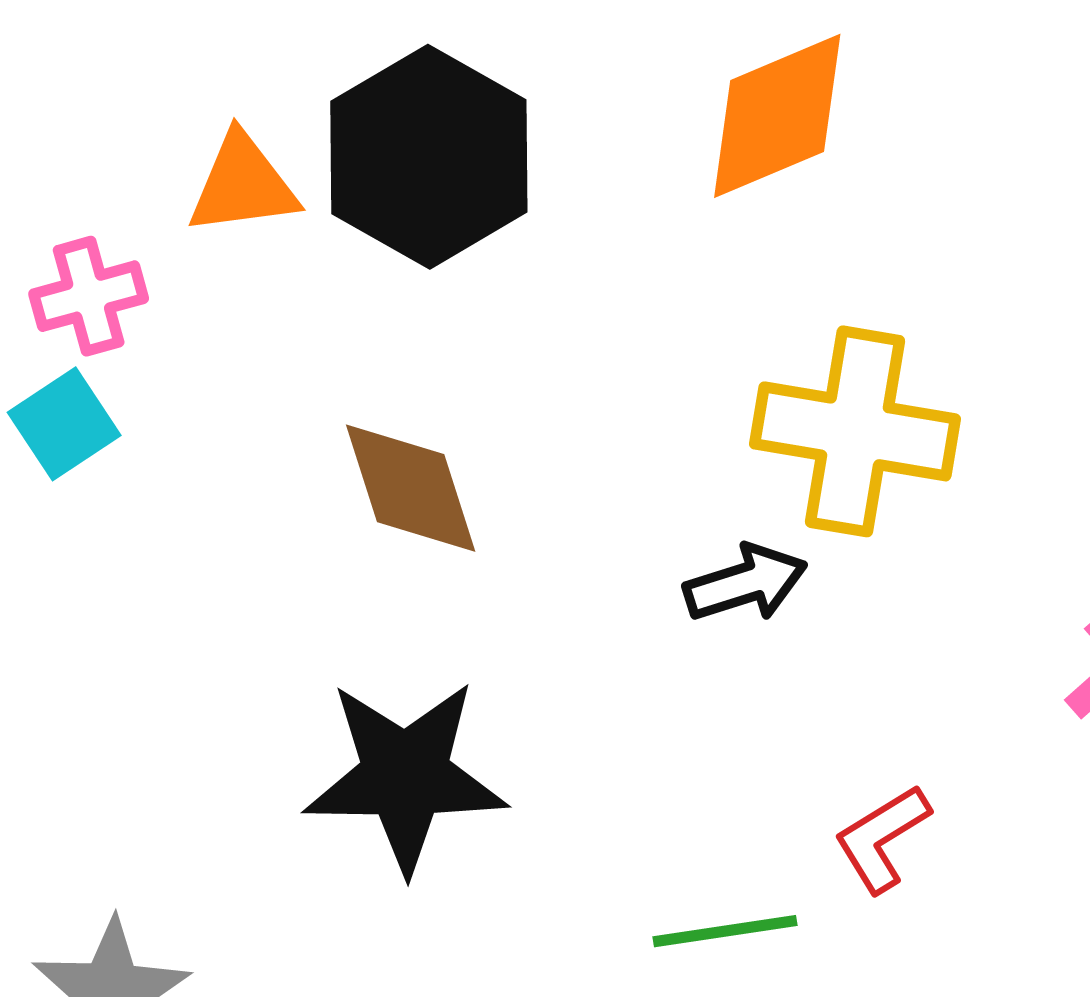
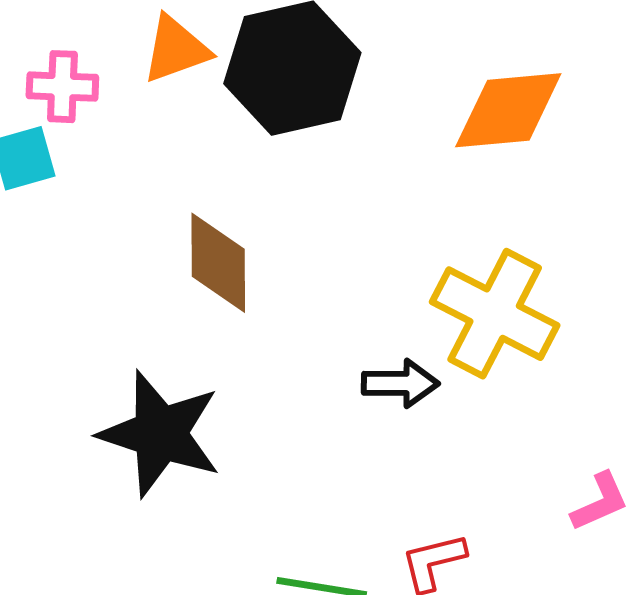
orange triangle: (243, 184) -> (176, 49), turned -30

